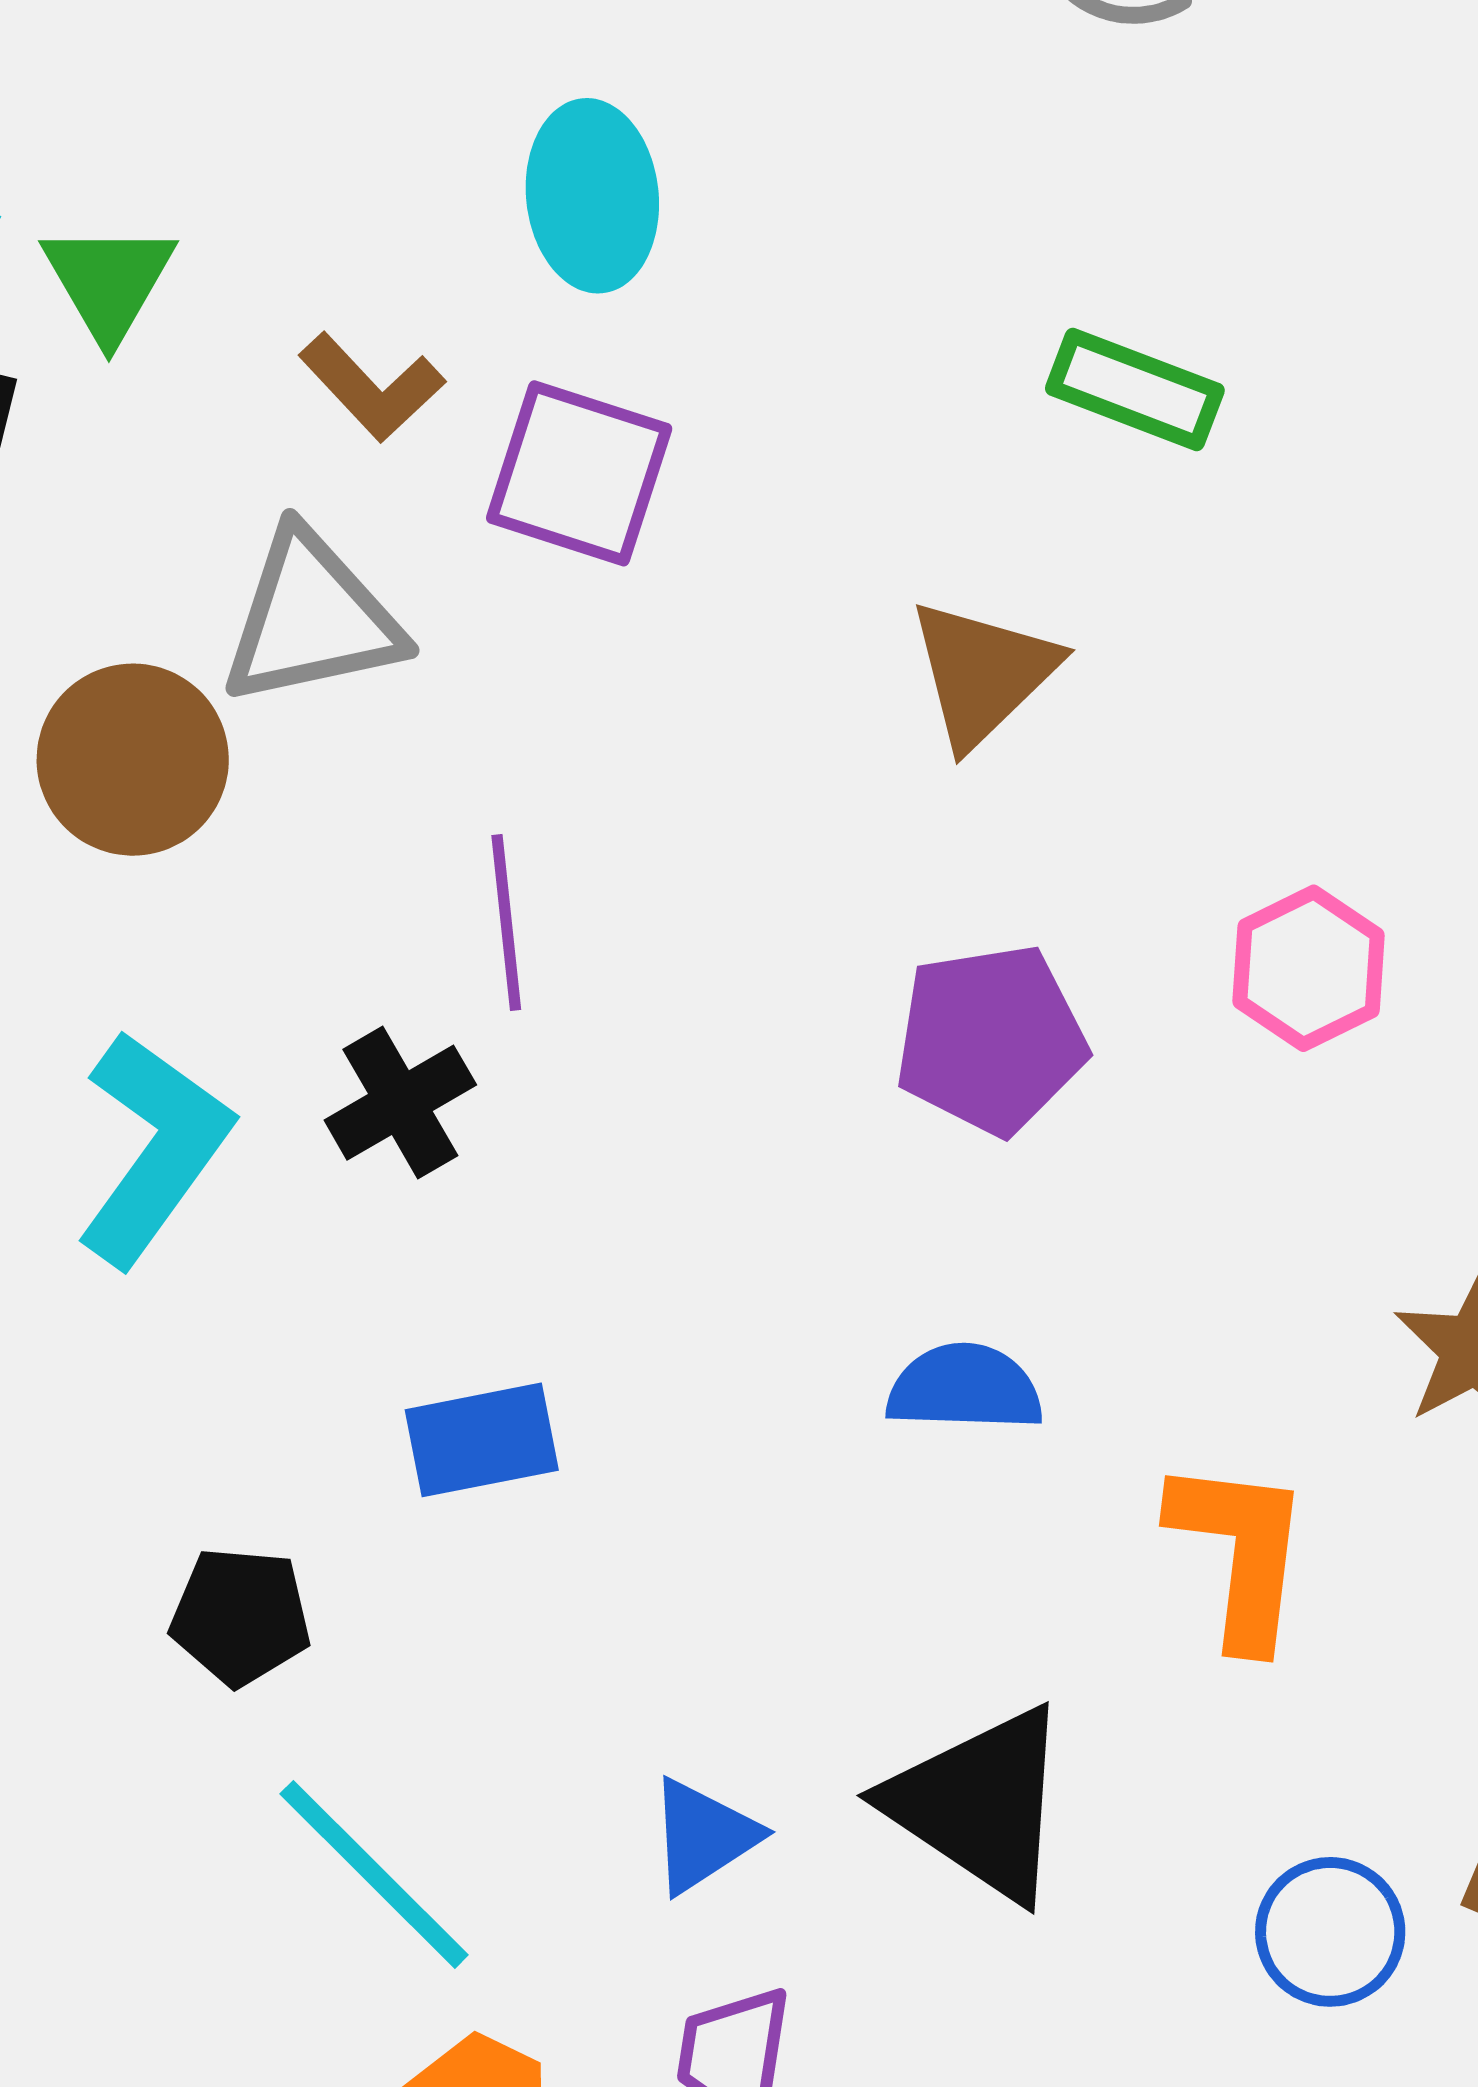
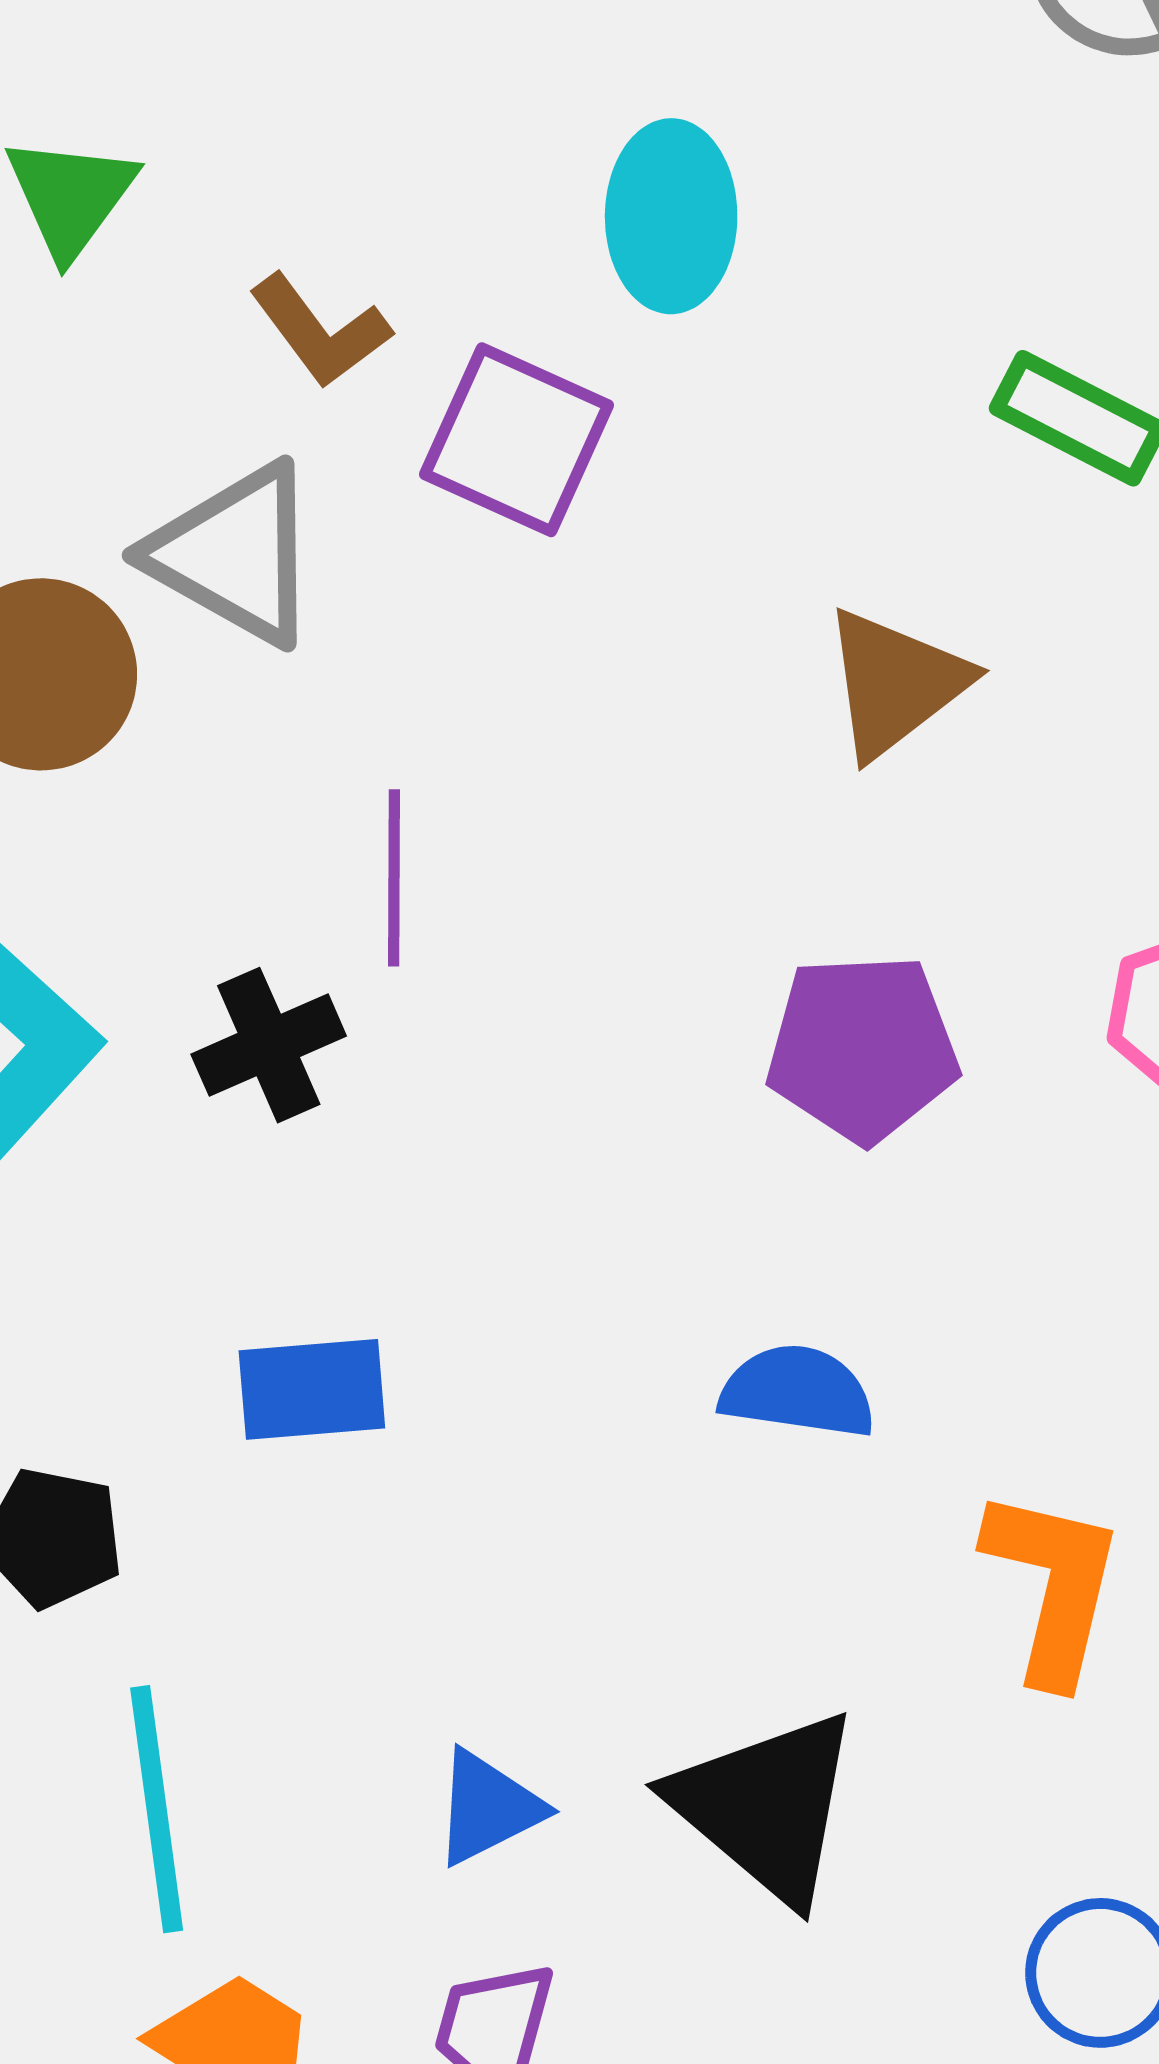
cyan ellipse: (592, 196) -> (671, 216), moved
gray triangle: (312, 618) -> (235, 554), turned 35
cyan line: (374, 1874) -> (157, 1809), turned 31

